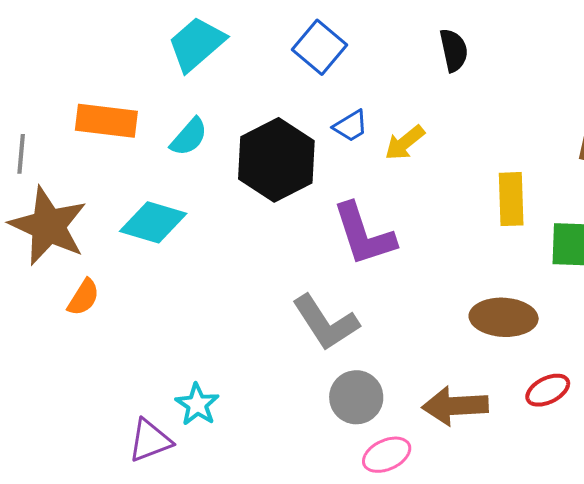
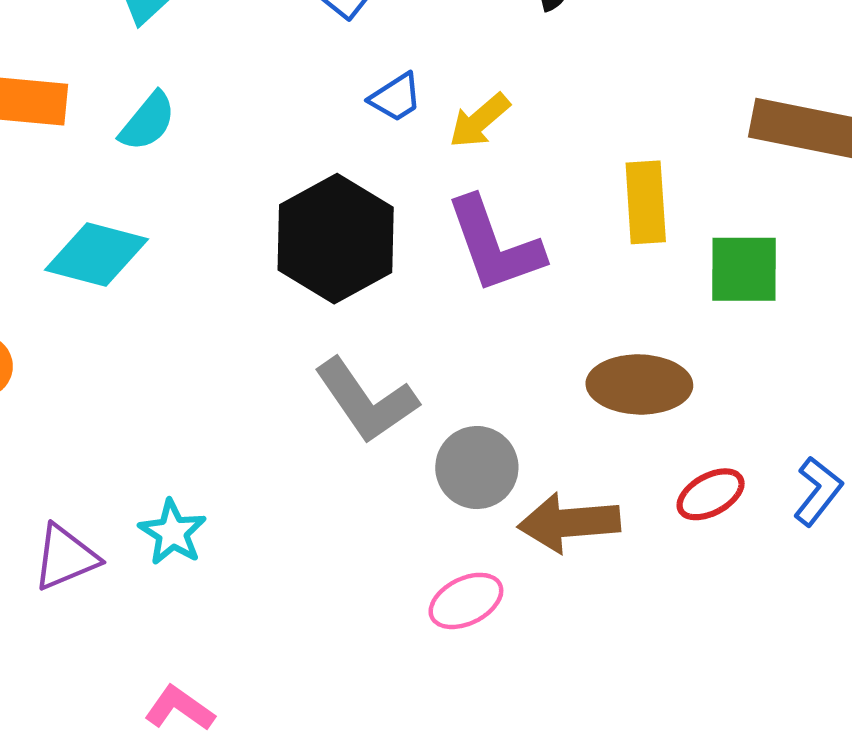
black hexagon: (276, 160) -> (336, 239), moved
purple L-shape: (364, 234) -> (495, 245), moved
gray circle: (356, 397) -> (477, 468), moved
purple triangle: (150, 441) -> (65, 557), moved

